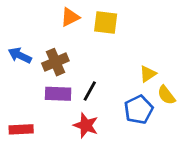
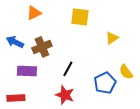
orange triangle: (70, 17) -> (34, 13), moved
yellow triangle: (148, 74) -> (112, 38), moved
purple rectangle: (58, 94) -> (27, 71), moved

